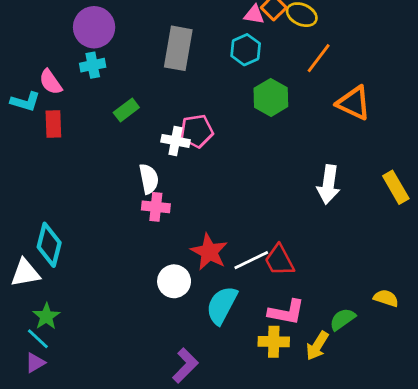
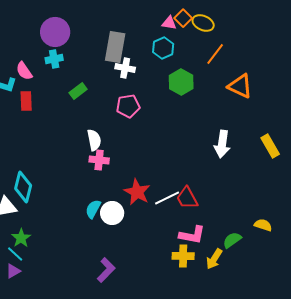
white cross: (175, 141) -> (125, 68), moved
cyan semicircle: (222, 305) -> (93, 209), moved, size x0.7
purple L-shape: (185, 366) -> (106, 270), moved

